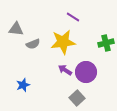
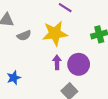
purple arrow: (65, 70) -> (57, 62), turned 56

